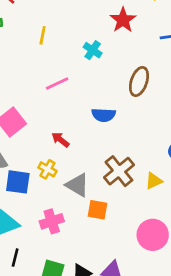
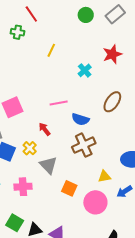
pink line: (57, 84) -> (59, 103), moved
brown cross: (119, 171) -> (84, 145), moved
orange square: (98, 210) -> (69, 188), moved
pink circle: (153, 235) -> (95, 202), moved

